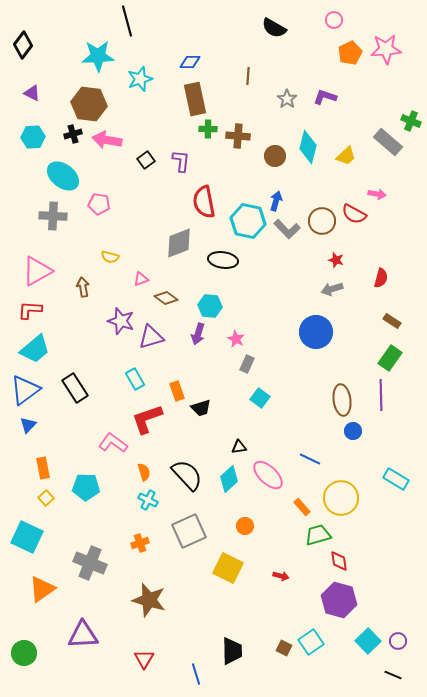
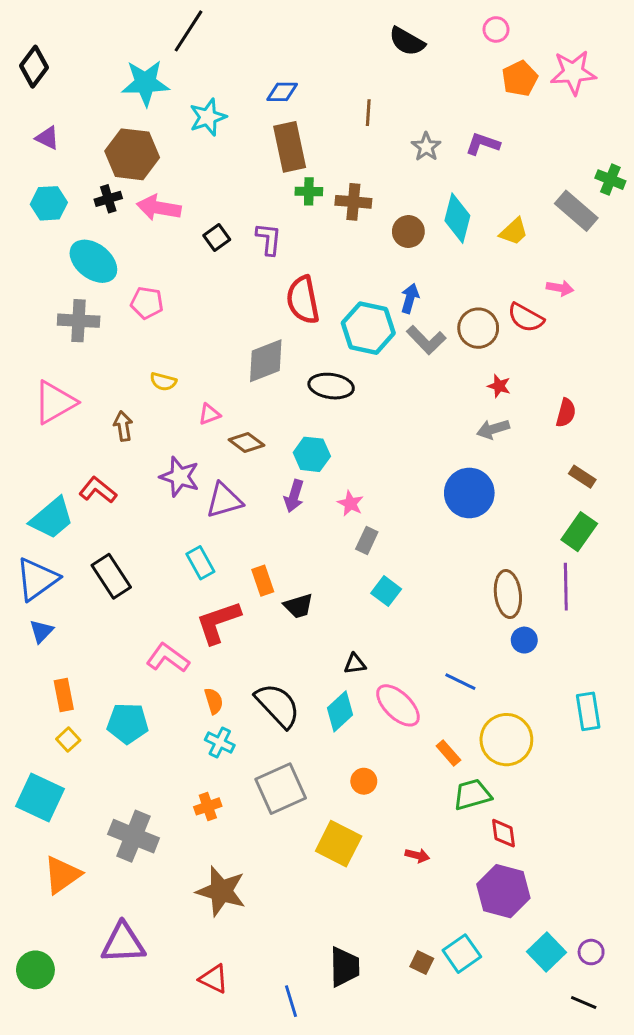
black line: (127, 21) -> (188, 31), turned 48
red L-shape: (30, 310) -> (98, 490), moved, turned 35
cyan rectangle: (396, 479) -> (588, 711), turned 50
red triangle: (144, 659) -> (214, 979), turned -35

